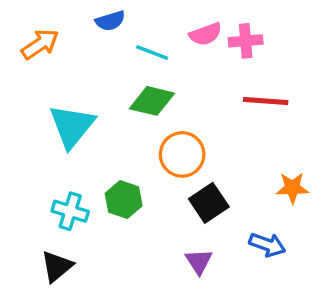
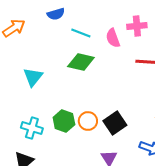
pink semicircle: (205, 34) -> (113, 38), moved, turned 90
cyan triangle: (72, 126) -> (33, 77), size x0.7
orange circle: (182, 154) -> (88, 121), moved, size x0.7

